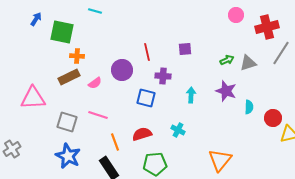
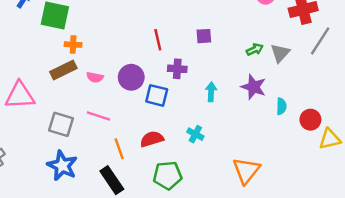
gray triangle: (248, 63) -> (280, 53), turned -30
purple circle: (122, 70) -> (131, 77), moved
pink semicircle: (95, 83) -> (95, 77), turned 48

